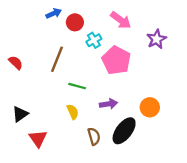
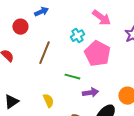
red circle: (75, 22) -> (20, 27), moved
green line: (77, 86) -> (72, 77), moved
yellow semicircle: (73, 112) -> (48, 101), moved

